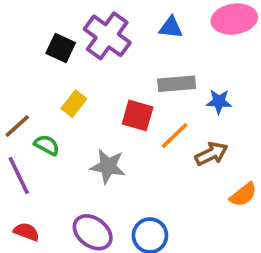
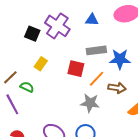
blue star: (219, 102) -> (120, 59), size x1.5
brown arrow: (211, 154) -> (117, 88), turned 36
gray star: (108, 166) -> (90, 103), moved

